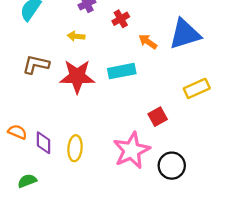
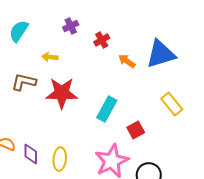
yellow arrow: (76, 36) -> (50, 57), moved
cyan rectangle: (122, 71) -> (107, 109), moved, turned -50
yellow rectangle: (197, 88) -> (172, 104), turned 75

